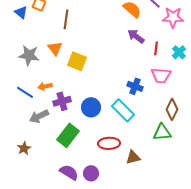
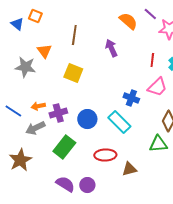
brown line: (66, 19) -> (74, 35), moved
purple arrow: (136, 36) -> (111, 48), moved, turned 30
orange triangle: (55, 48) -> (44, 51), moved
pink trapezoid: (161, 75) -> (157, 87), turned -50
orange arrow: (45, 86) -> (38, 106), moved
blue line: (25, 92) -> (13, 111), moved
brown star: (24, 148) -> (20, 160), size x1.6

